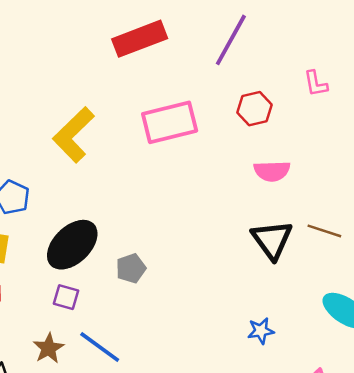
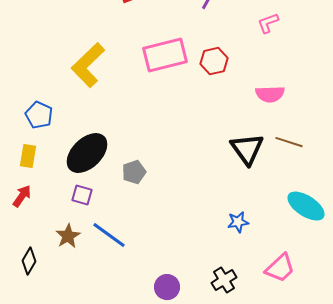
pink L-shape: (316, 84) -> (268, 23), moved, turned 80
red hexagon: (254, 109) -> (214, 61), moved
pink semicircle: (272, 171) -> (270, 94), moved

